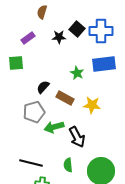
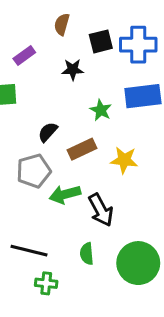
brown semicircle: (42, 12) -> (62, 24), moved
black square: (77, 29) -> (101, 41), turned 35
black star: (59, 37) -> (73, 70), moved
brown rectangle: (65, 98) -> (82, 149), turned -54

